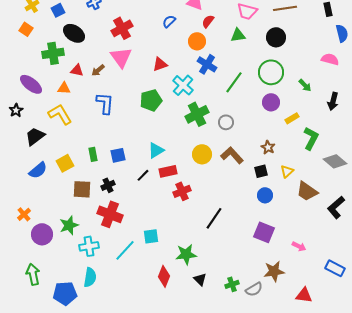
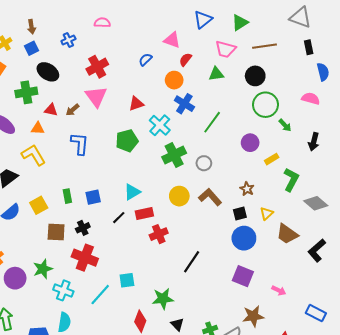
green circle: (271, 72) -> (265, 105), moved
blue circle: (265, 195) -> (244, 238), size x1.5
cyan cross: (89, 246) -> (63, 290), turned 30

